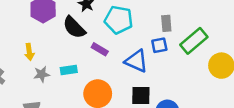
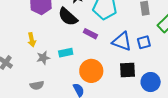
blue square: (159, 45) -> (144, 42), moved

